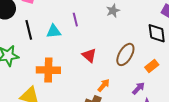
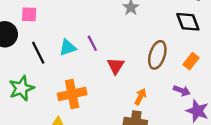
purple line: (75, 20) -> (92, 43), moved
red triangle: (89, 55) -> (116, 66), turned 35
purple arrow: (138, 88) -> (182, 91), turned 80

